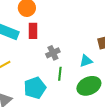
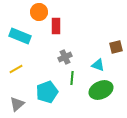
red rectangle: (33, 31) -> (56, 26), moved
cyan triangle: (86, 61) -> (98, 65), turned 40

